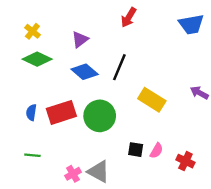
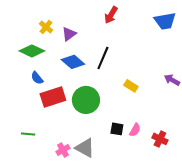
yellow cross: (32, 31) -> (46, 27), moved
yellow rectangle: (152, 100) -> (131, 86), size x0.6
blue semicircle: (31, 112) -> (37, 78), moved, turned -48

